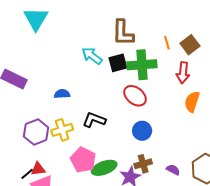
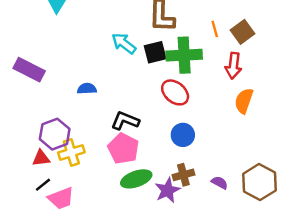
yellow cross: (62, 130) -> (71, 152), moved
pink pentagon: (83, 160) -> (123, 148), moved
red triangle: (38, 169) -> (41, 158), moved

